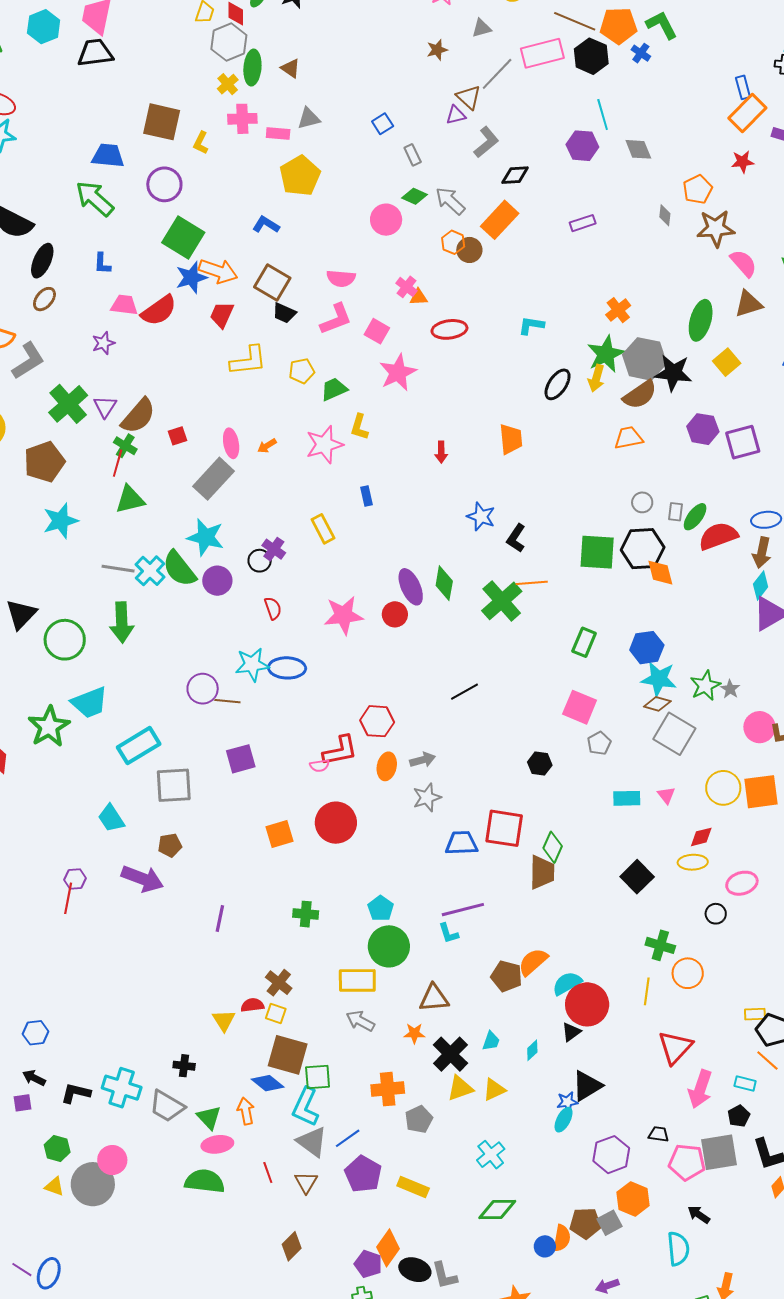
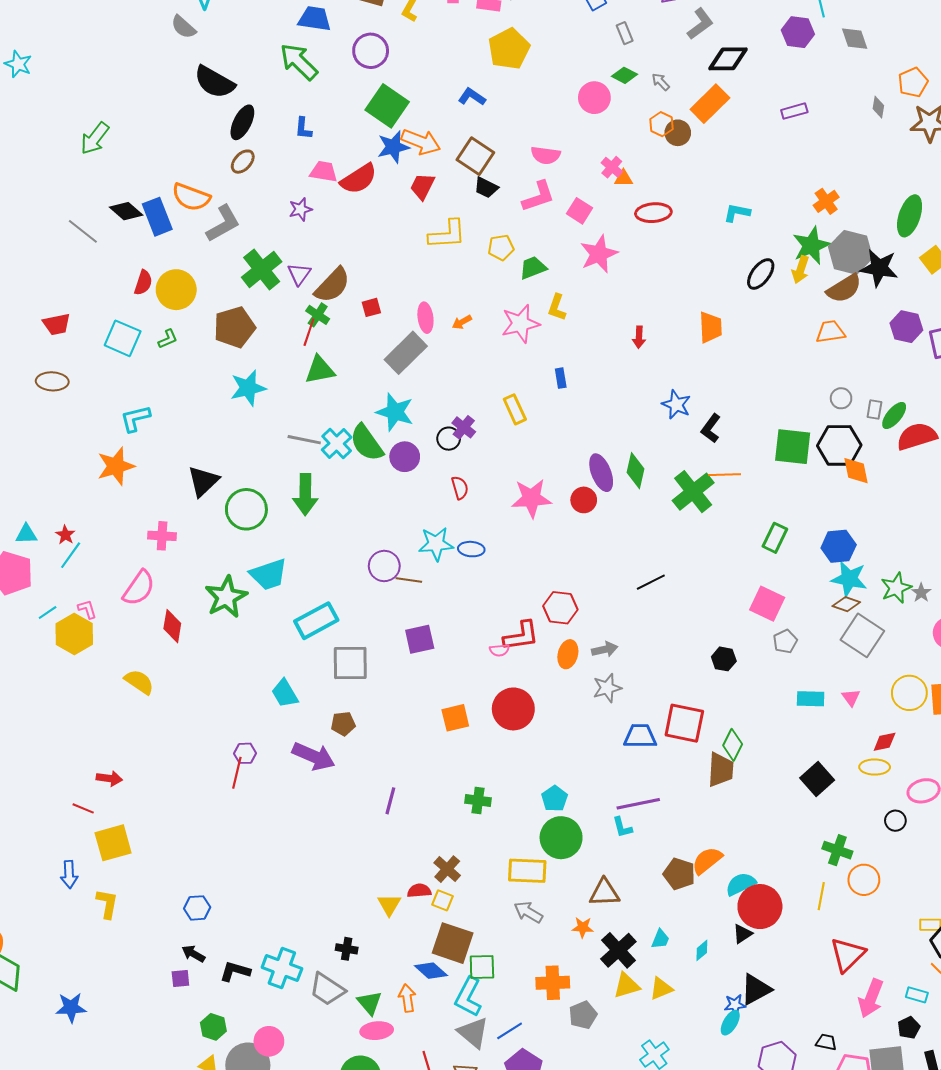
black diamond: (515, 175) -> (728, 59), size x1.4
gray arrow: (450, 201) -> (661, 82), size x0.6
blue ellipse: (287, 668) -> (471, 549), size x0.7

